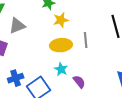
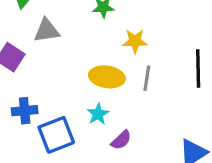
yellow star: (61, 20) -> (135, 41), moved
purple semicircle: (79, 82) -> (121, 140), turned 72

